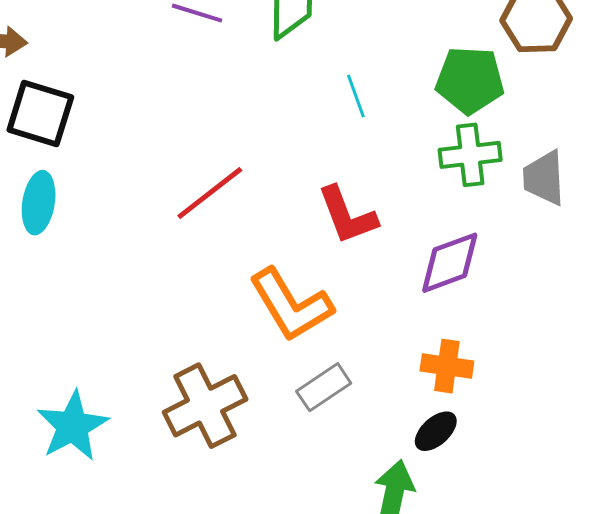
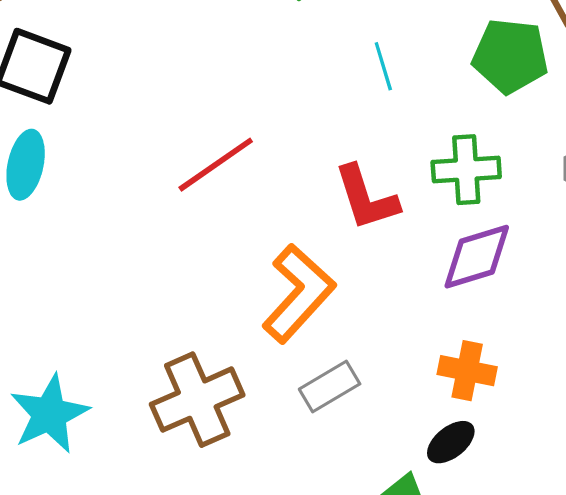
green cross: (470, 155) -> (466, 170), moved
orange L-shape: (291, 305) -> (299, 293), turned -110

